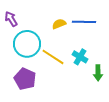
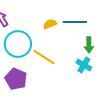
cyan cross: (80, 57) -> (84, 65), moved
green arrow: (98, 73) -> (89, 45), moved

